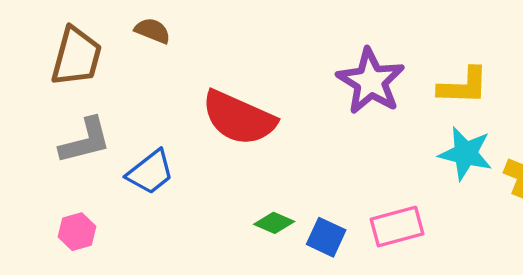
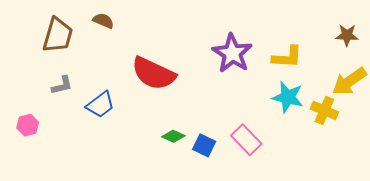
gray L-shape: (85, 141) -> (62, 85), size x0.7
pink rectangle: (397, 227) -> (246, 140), turned 60
pink hexagon: (77, 232) -> (28, 125), moved

